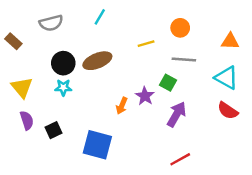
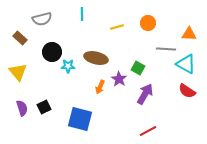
cyan line: (100, 17) -> (82, 14), turned -32
brown rectangle: (13, 41) -> (20, 38), moved
yellow line: (146, 44) -> (117, 27), moved
gray line: (184, 59) -> (166, 49), moved
brown ellipse: (97, 61) -> (96, 58), moved, turned 35
cyan star: (63, 88) -> (68, 66), moved
purple semicircle: (27, 120) -> (22, 108), moved

